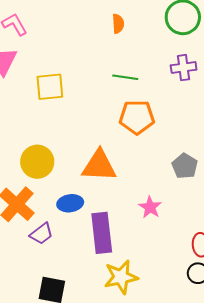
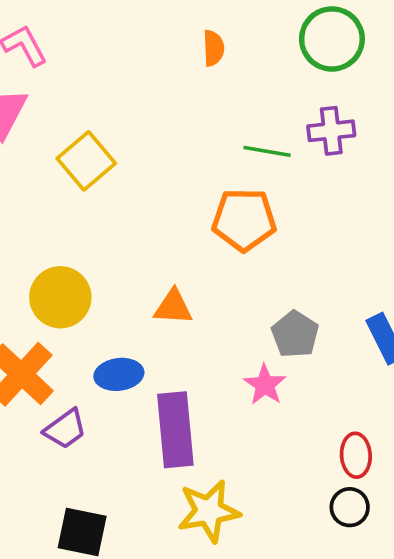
green line: (125, 77) -> (267, 151), moved
yellow square: (50, 87) -> (86, 161), turned -36
orange triangle: (99, 166) -> (173, 307), size x0.6
gray pentagon: (185, 166) -> (295, 334), moved

